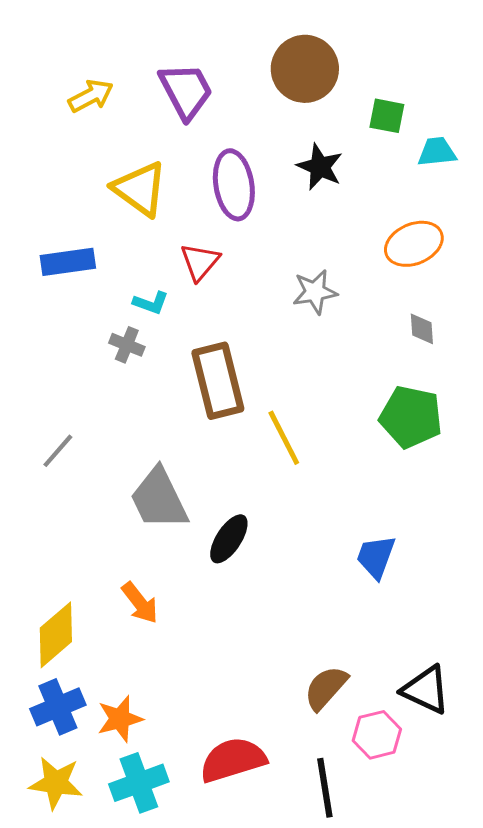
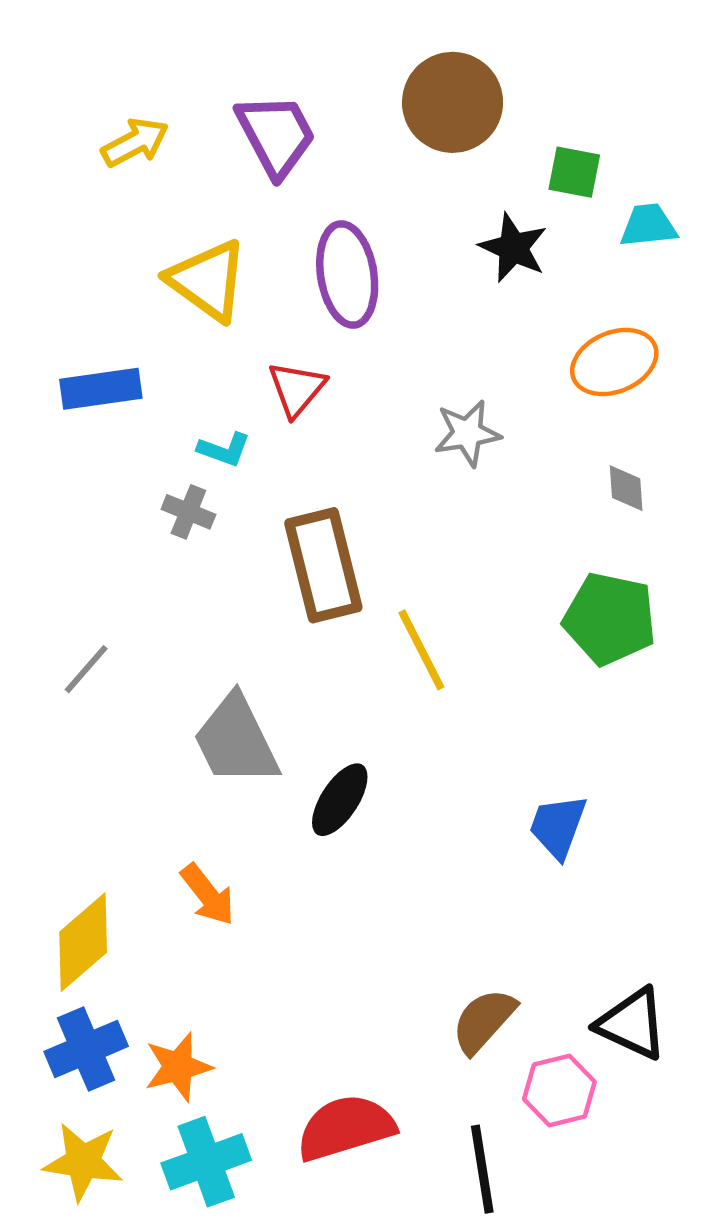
black star: (320, 167) -> (513, 248), moved

